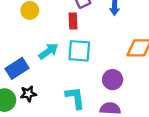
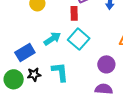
cyan square: (79, 51) -> (79, 39), turned 35
cyan L-shape: (75, 98) -> (60, 72), moved

